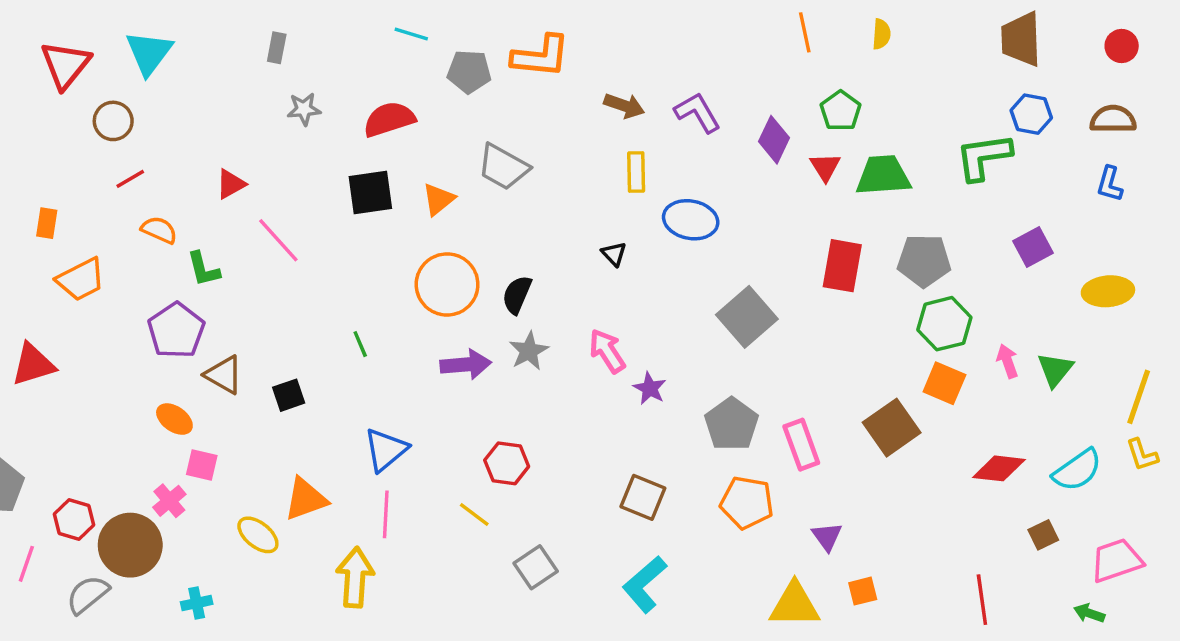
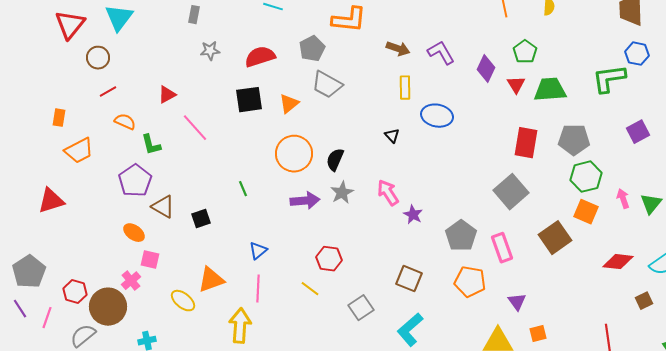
gray pentagon: (469, 72) -> (312, 49), moved, turned -30
gray square: (747, 317) -> (511, 192), moved
blue triangle: (386, 450) -> (258, 251), size x0.7
gray square: (536, 567) -> (361, 308), moved

